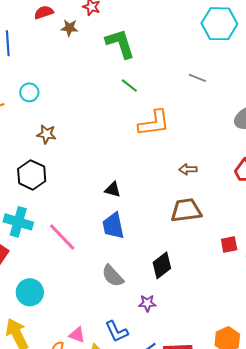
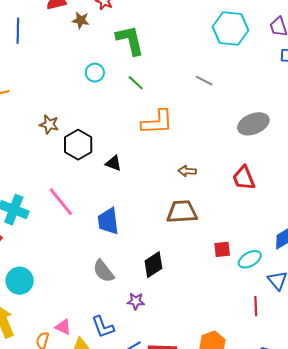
cyan circle: (29, 92) -> (95, 73), moved
black hexagon: (32, 175) -> (78, 145), moved
black triangle: (113, 190) -> (113, 163), moved
pink line: (62, 237) -> (61, 202), moved

